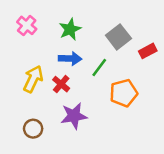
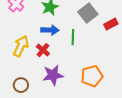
green line: (99, 67) -> (73, 37), turned -35
orange pentagon: (124, 93) -> (92, 76), moved

